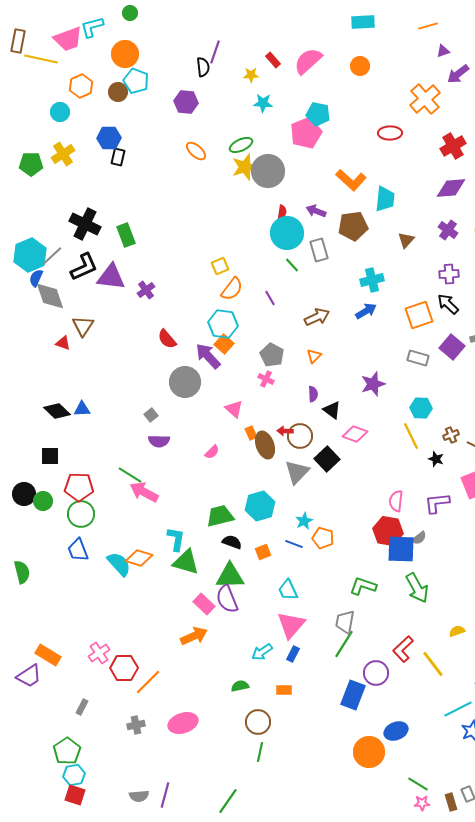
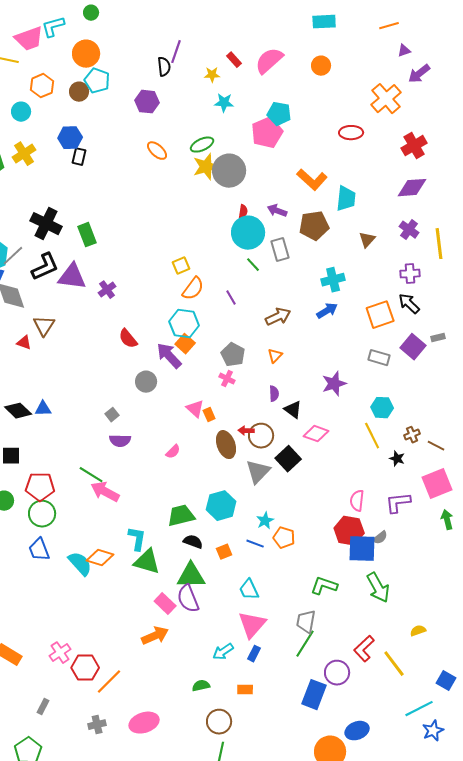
gray circle: (185, 382) -> (146, 382), size x0.7
orange rectangle: (251, 433) -> (209, 415), moved

